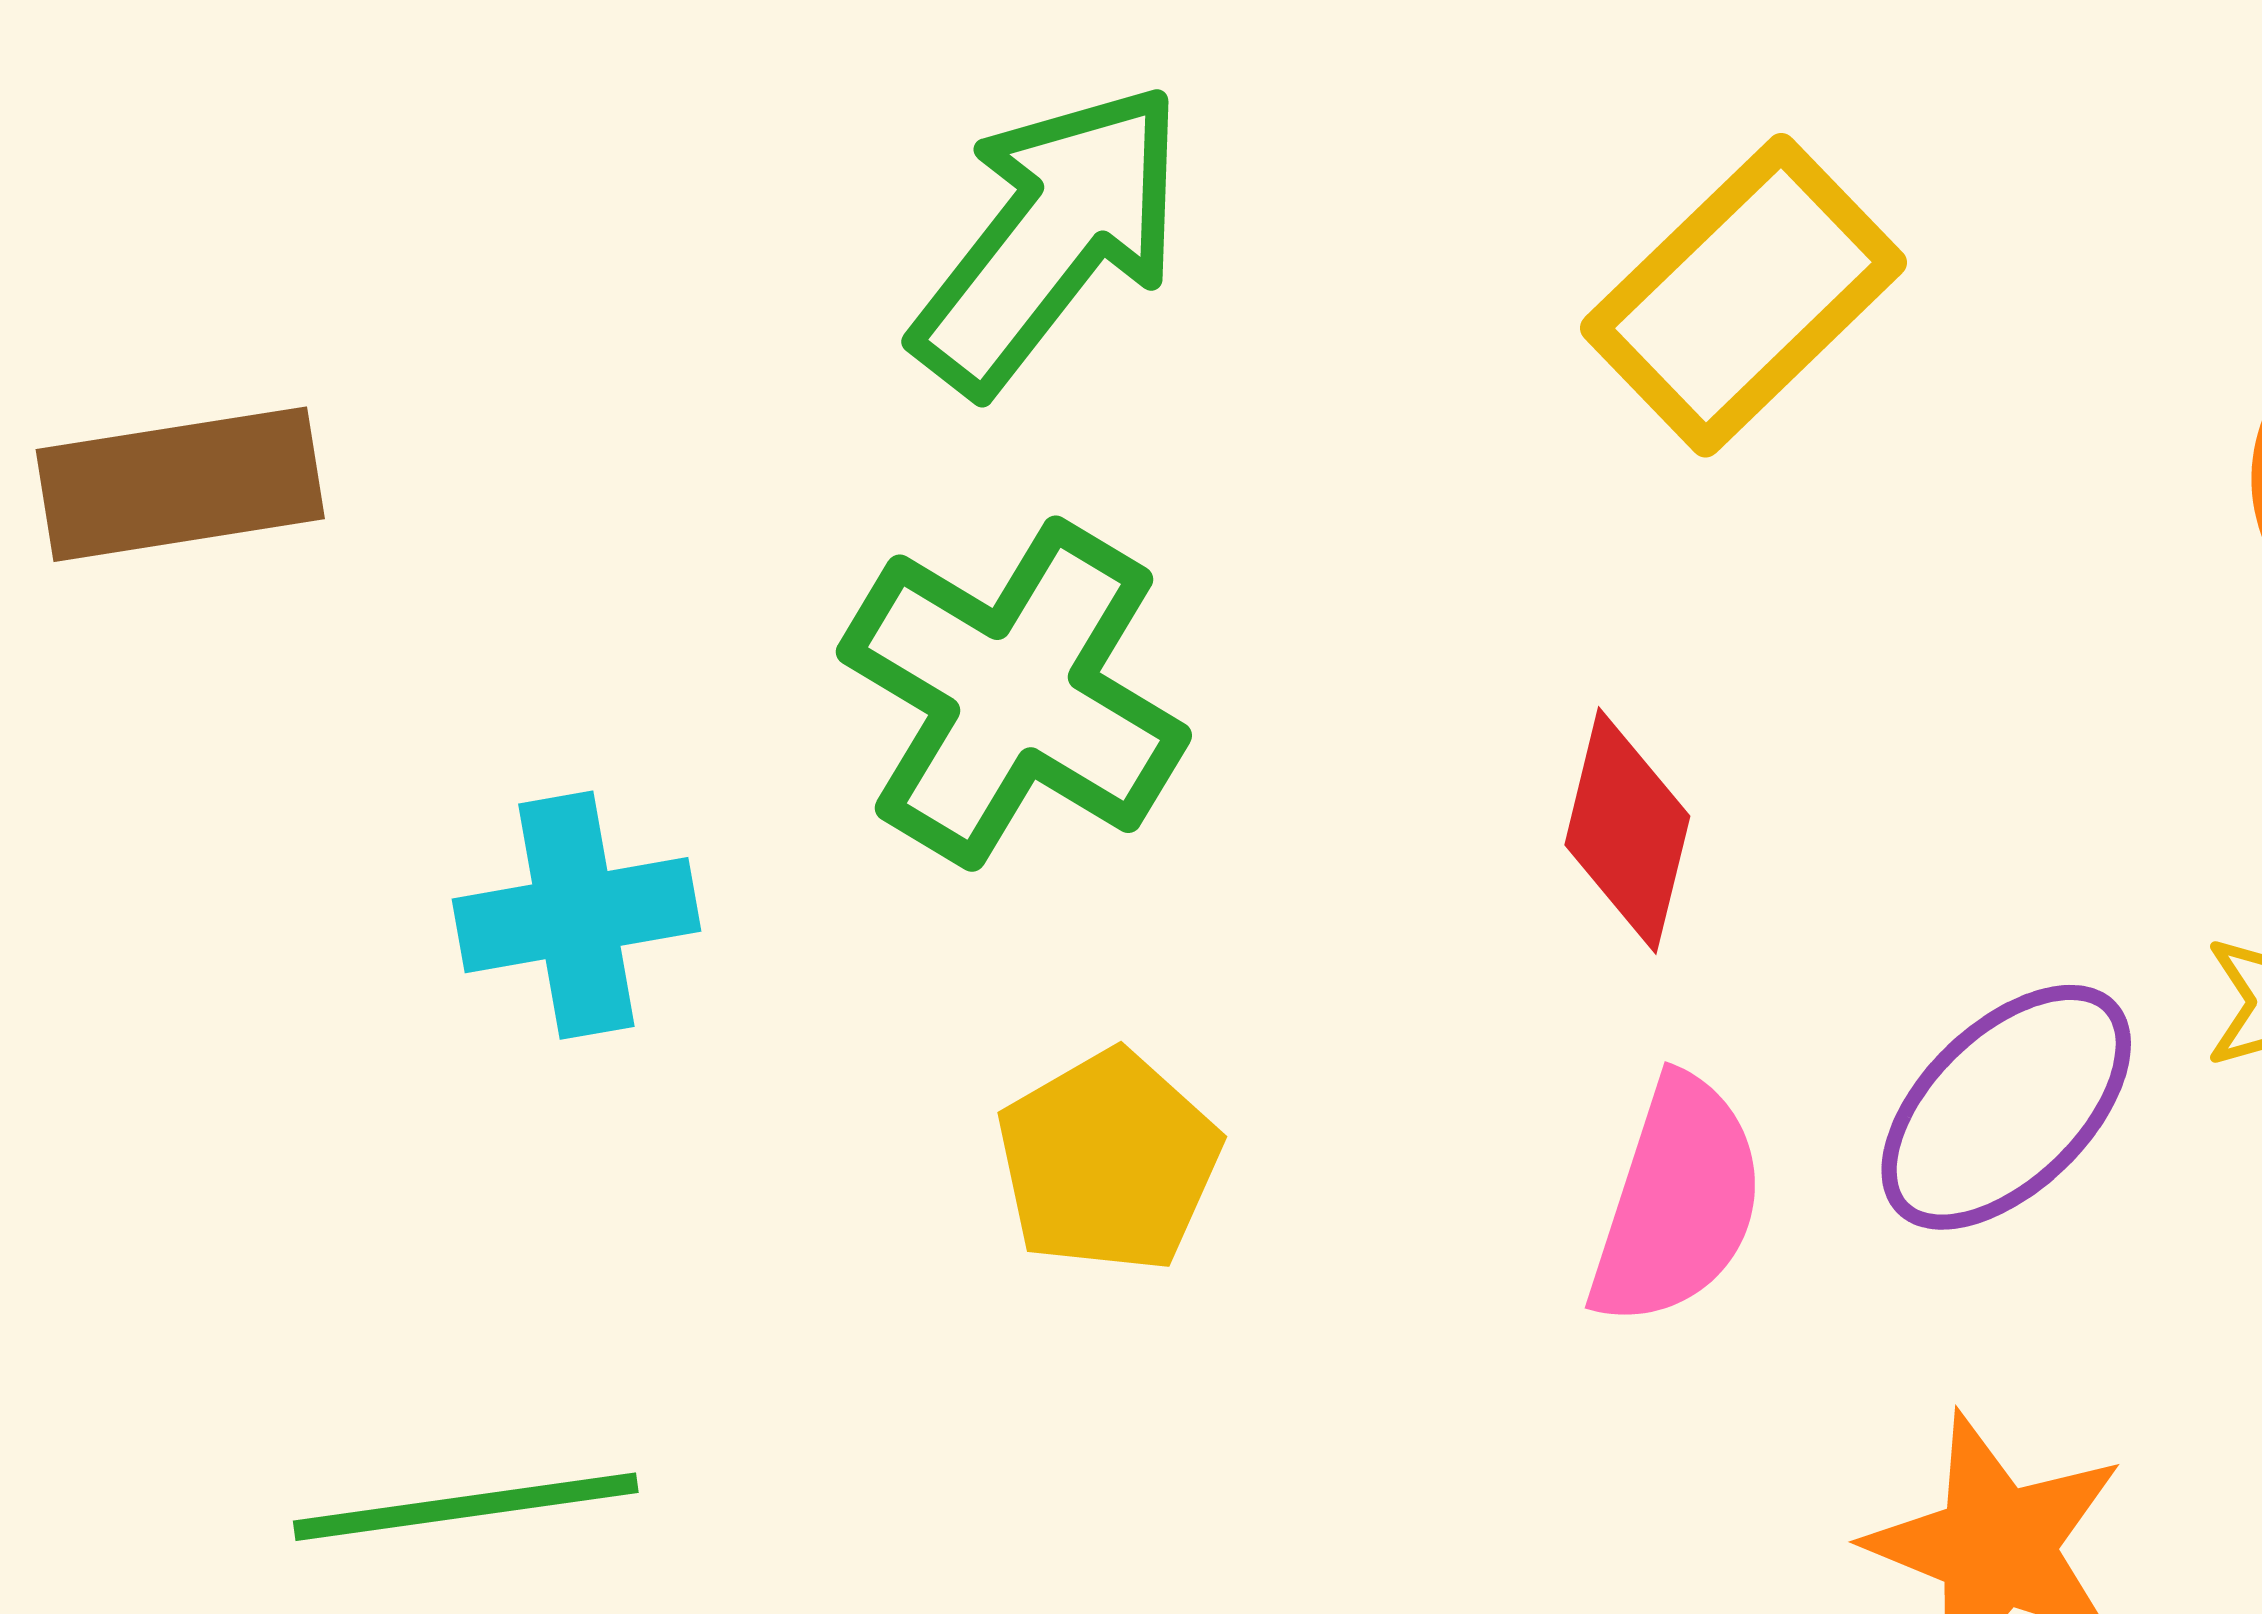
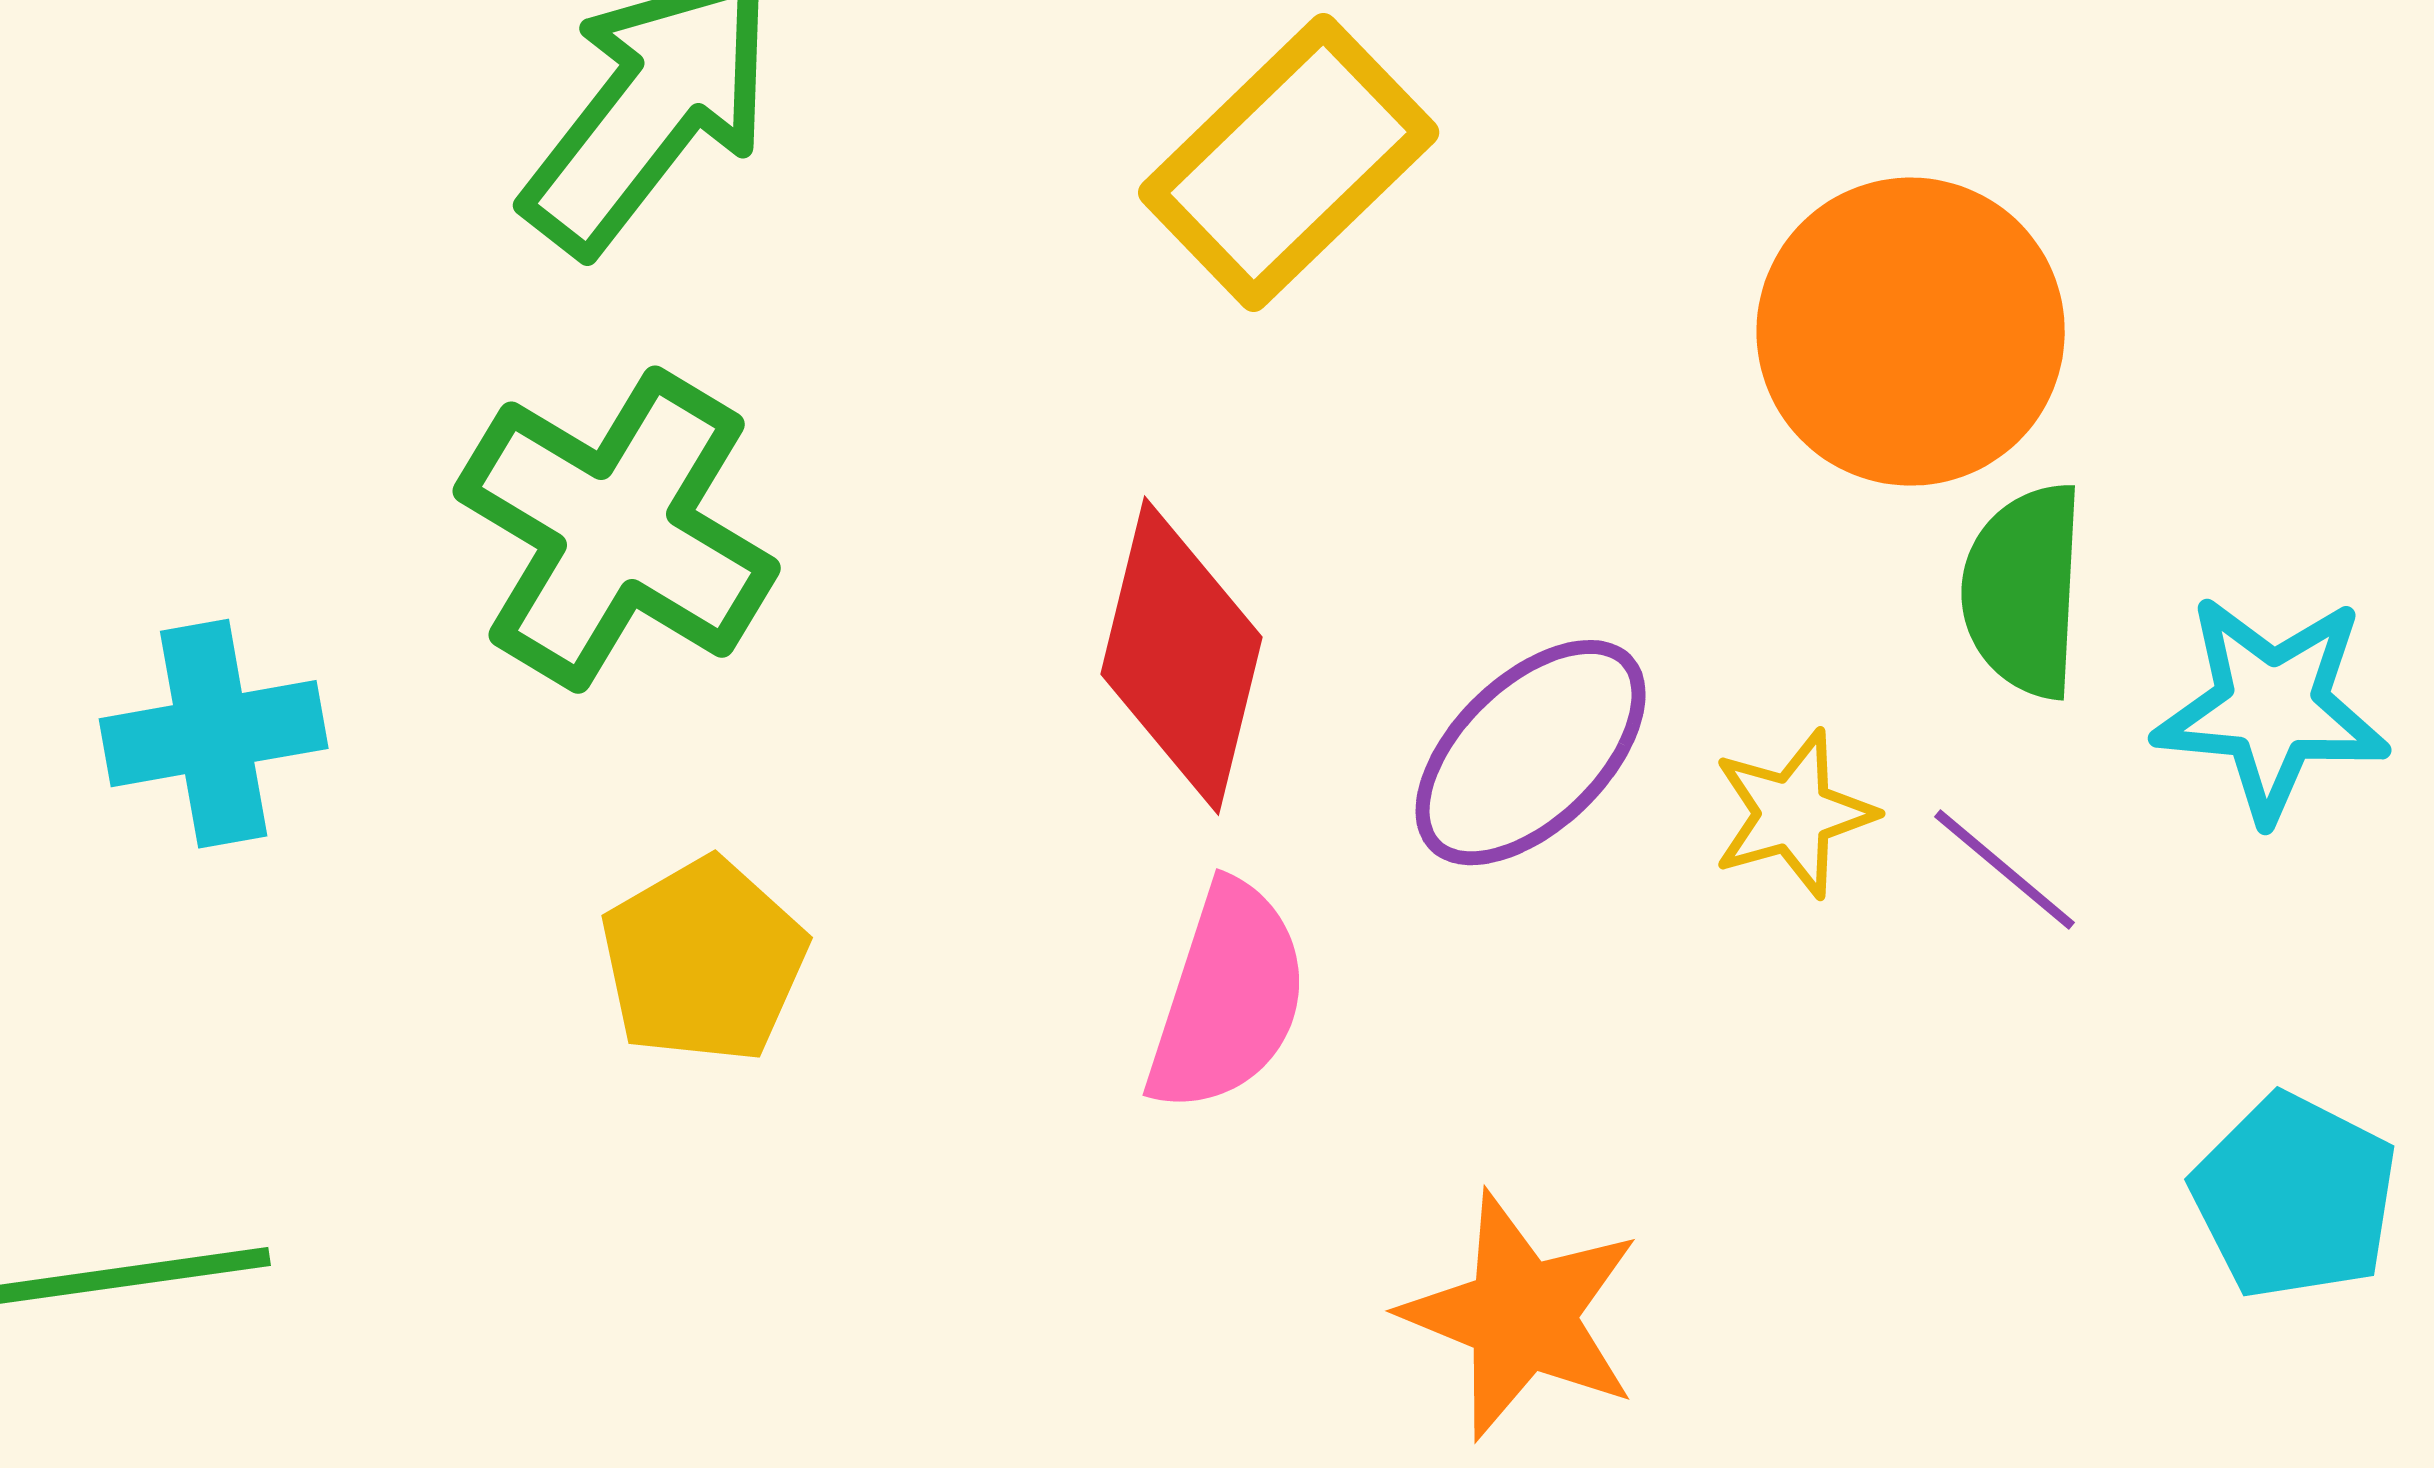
red diamond: (1627, 830) -> (1182, 656), size x1.4
purple ellipse: (2006, 1107) -> (1531, 753), moved

